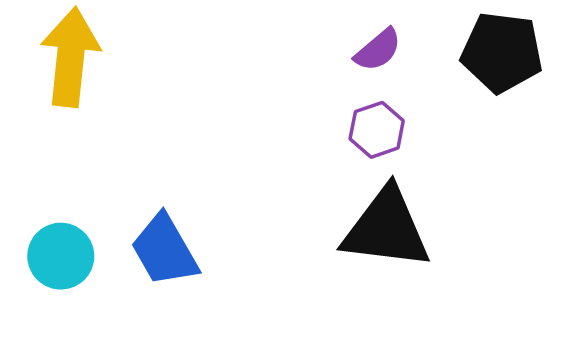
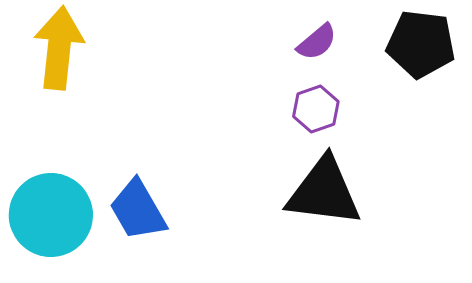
cyan circle: (61, 256) -> (51, 215), size x1.5

